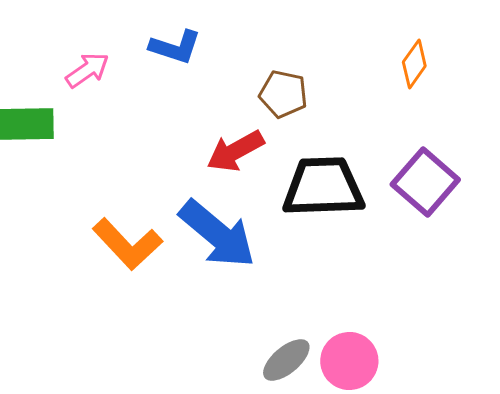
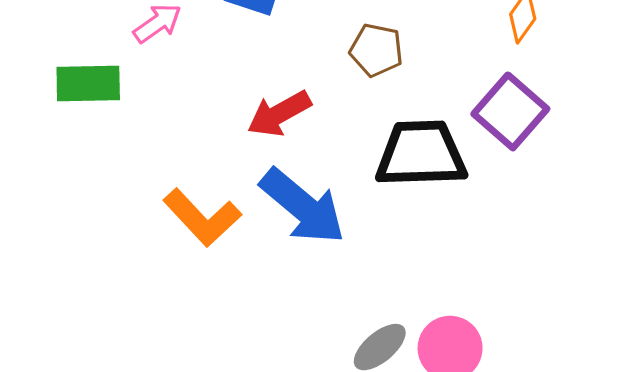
red arrow: (235, 151) -> (279, 114), moved
purple square: (425, 182) -> (510, 111), moved

